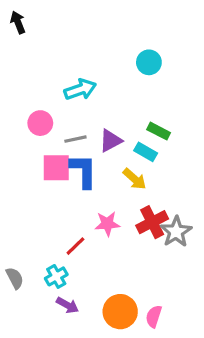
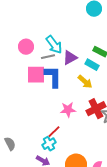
cyan arrow: (80, 89) -> (54, 45), moved, turned 72
red line: (75, 246) -> (54, 132), moved
cyan cross: (56, 276) -> (49, 144), moved

